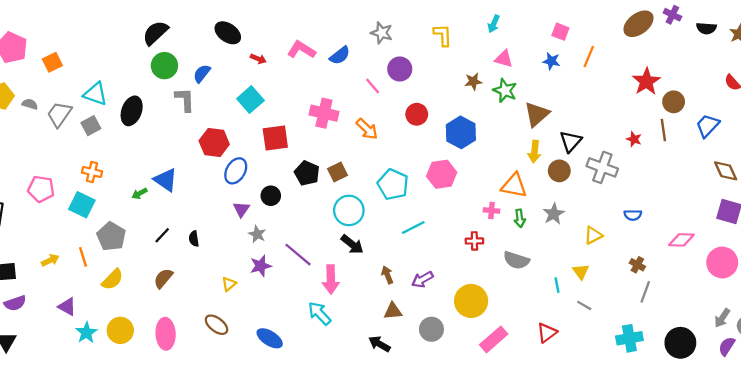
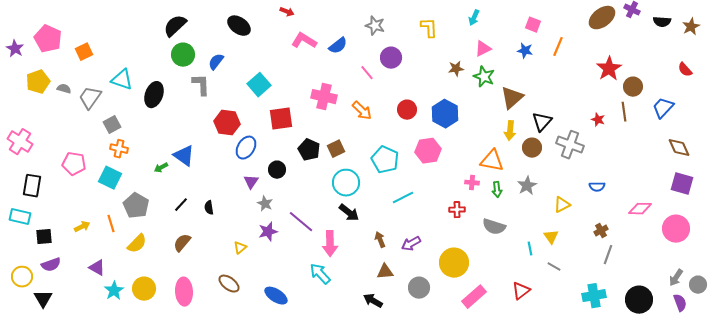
red arrow: (258, 59) -> (287, 12), moved
pink triangle: (504, 59) -> (483, 49), turned -42
red circle: (417, 114) -> (407, 110), moved
gray square: (91, 126) -> (112, 125), moved
brown cross: (637, 265) -> (601, 231), turned 32
purple semicircle: (727, 346) -> (680, 303), turned 126

